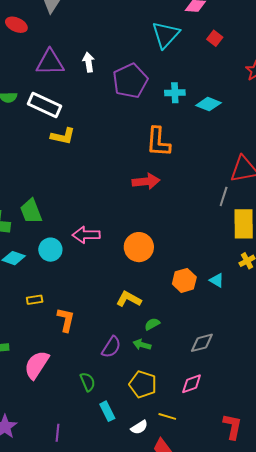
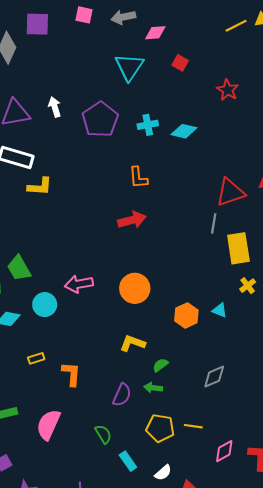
orange L-shape: (158, 142) -> (138, 178), size x0.7
pink diamond: (192, 384) -> (224, 451), moved
yellow line: (167, 416) -> (193, 426), moved

